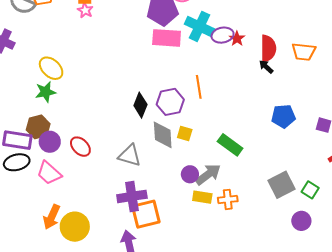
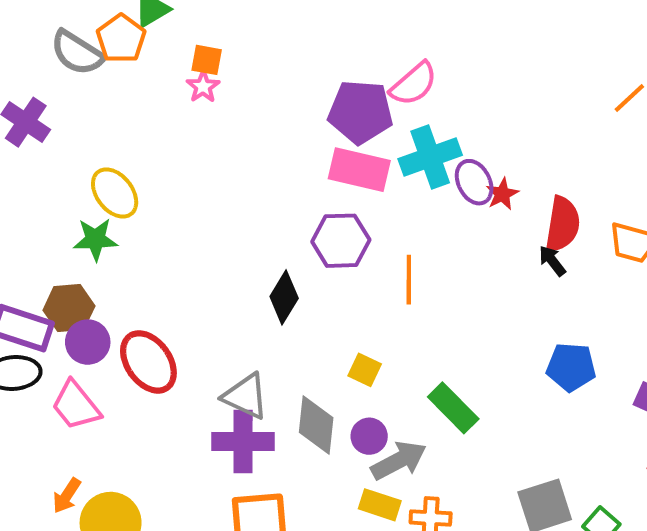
cyan cross: (200, 26) -> (430, 157), turned 36
purple ellipse: (223, 35) -> (474, 182), turned 65
purple hexagon: (170, 102) -> (341, 241), moved
gray diamond: (163, 135) -> (316, 425), moved
red ellipse: (80, 147) -> (148, 362), size x1.4
purple circle: (190, 174) -> (369, 436), moved
purple cross: (132, 196) -> (243, 441), moved
orange arrow: (52, 217) -> (67, 496), size x0.7

